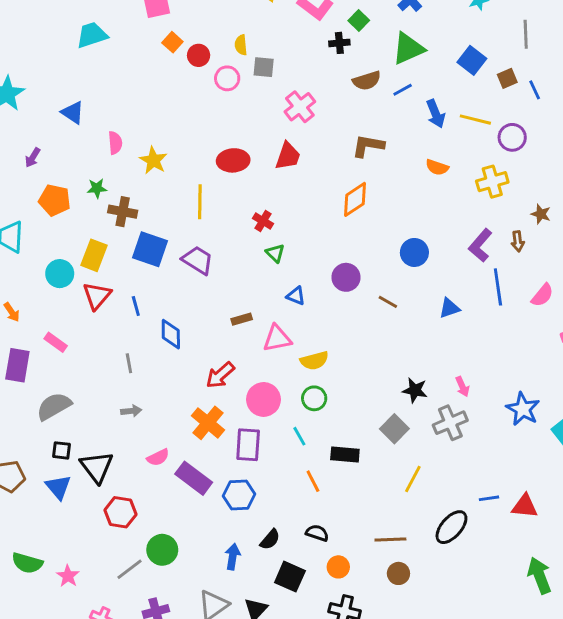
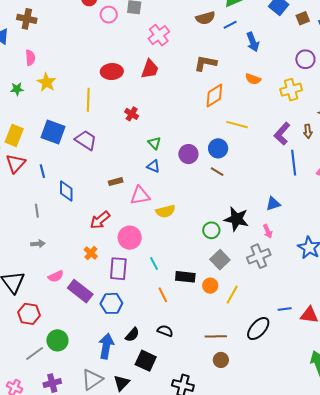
yellow line: (475, 120) -> (237, 125), moved
yellow star: (153, 160) -> (47, 82), moved
orange diamond: (355, 199) -> (214, 95), moved
brown cross: (123, 212) -> (27, 19), moved
blue circle: (414, 252) -> (218, 148), moved
green triangle: (275, 253) -> (154, 143), moved
blue triangle: (449, 308) -> (273, 204), moved
black star: (415, 390) -> (236, 219), moved, size x1.4
green circle: (314, 398) -> (211, 230), moved
orange cross: (208, 423) -> (91, 253), size x0.6
blue arrow: (233, 557) -> (106, 346), size x1.4
orange circle: (338, 567) -> (210, 286), moved

